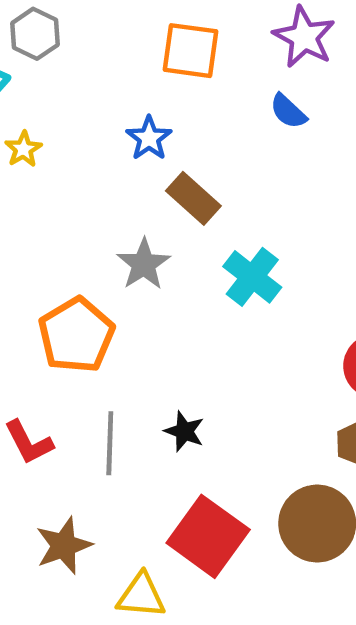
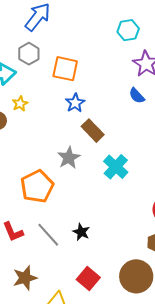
orange square: (191, 51) -> (65, 69), moved
gray line: (110, 443) -> (48, 235), turned -48
red square: (208, 536) -> (88, 278), size x0.7

